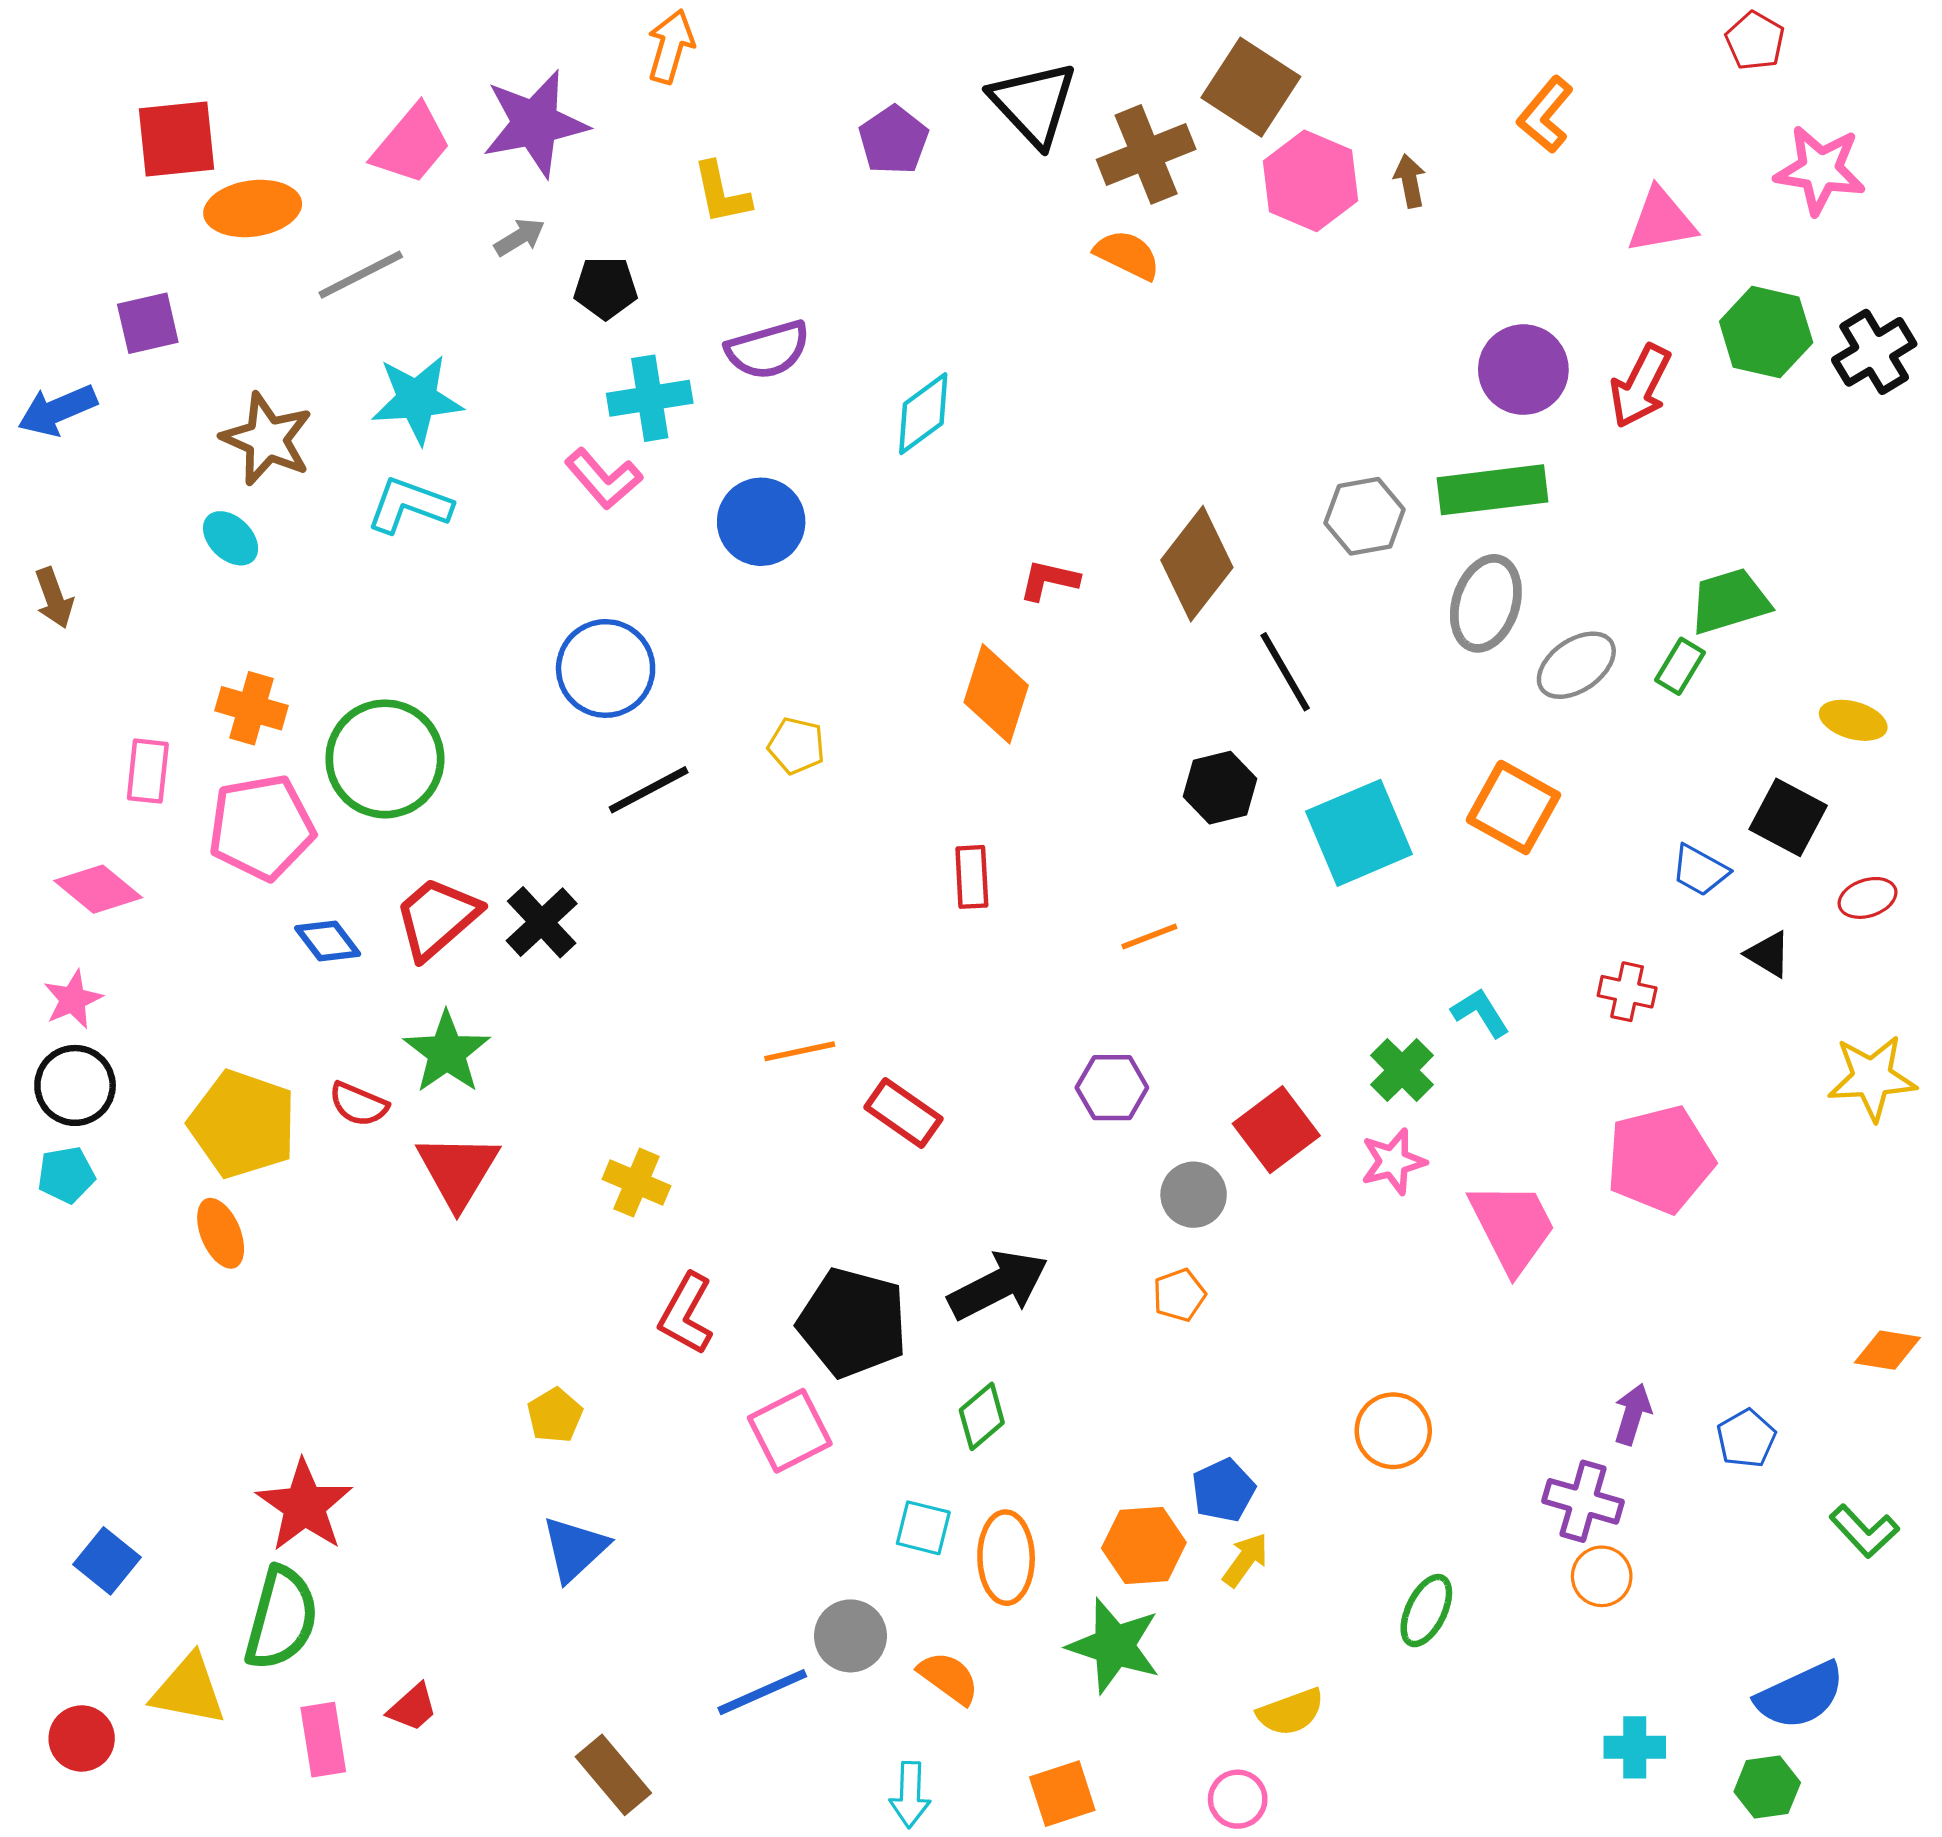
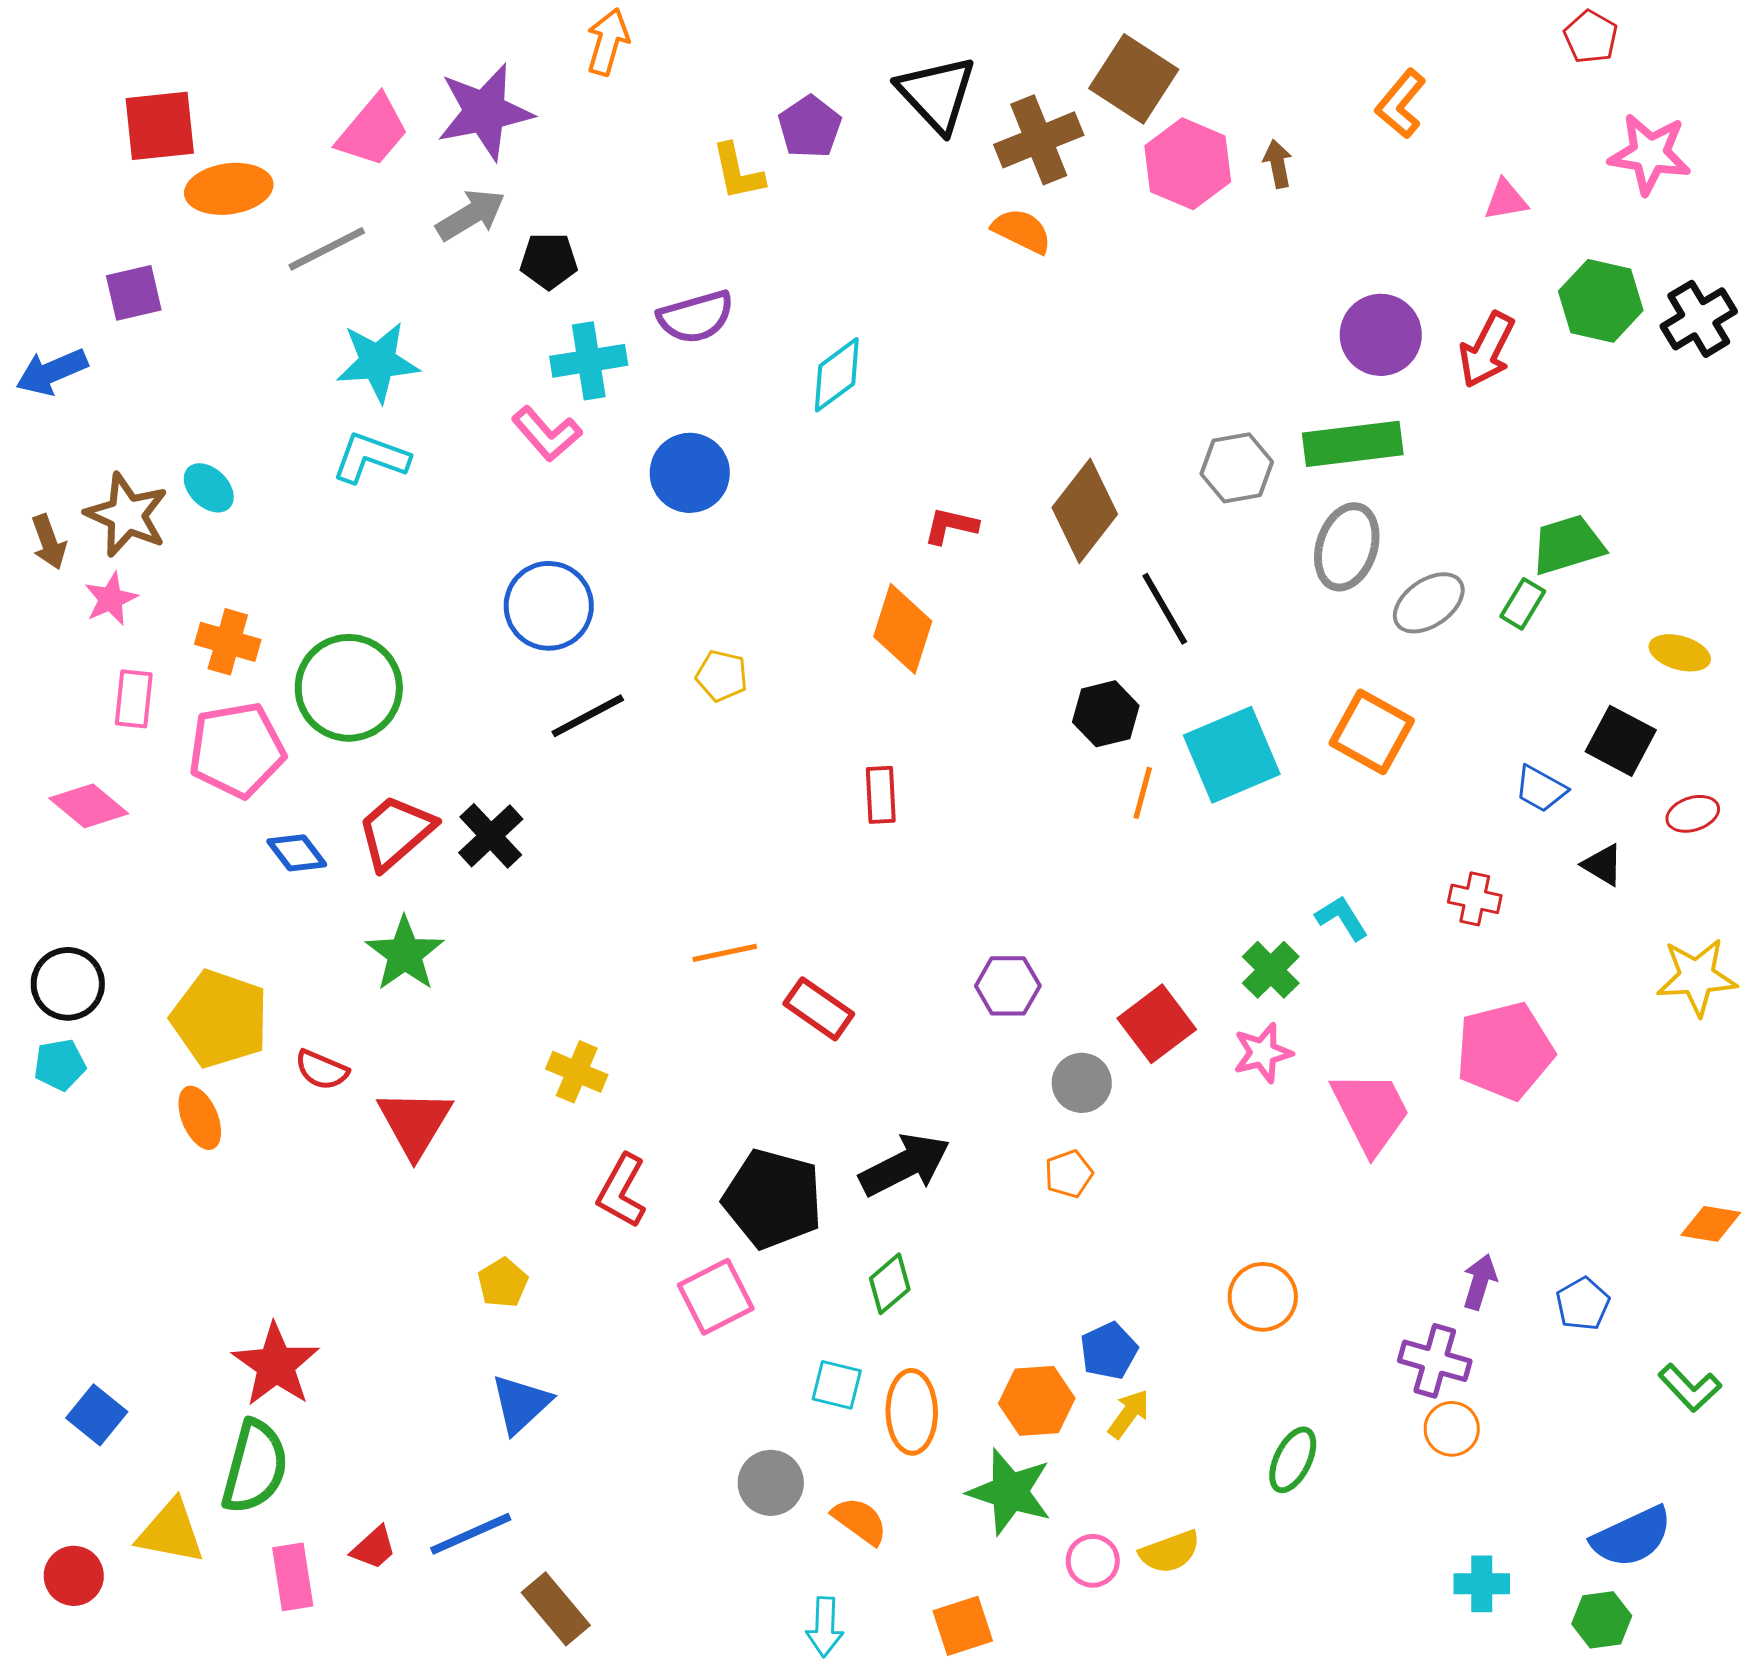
yellow L-shape: (721, 193) -> (738, 172), moved
pink triangle: (1661, 221) -> (1506, 200), size x0.7
gray arrow: (520, 237) -> (471, 215), size x1.5
brown star: (267, 439) -> (127, 515), moved
orange line: (1149, 937) -> (1143, 793), moved, turned -54
pink star: (73, 999) -> (111, 599), moved
red semicircle: (359, 1104) -> (322, 1070), moved
red triangle: (458, 1170) -> (415, 1123), moved
blue line: (762, 1692) -> (471, 1534), moved
pink circle: (1238, 1799) -> (1093, 1561), moved

